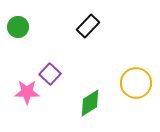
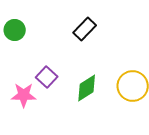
green diamond: (90, 103) -> (87, 88), moved

